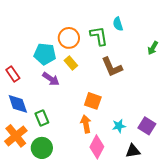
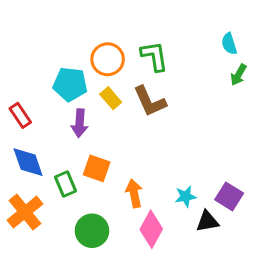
cyan semicircle: (118, 24) -> (229, 44), moved
brown L-shape: (112, 67) -> (150, 101), moved
purple arrow: (51, 79) -> (80, 123), turned 60
orange square: (93, 101) -> (97, 168), moved
green circle: (42, 148) -> (92, 231), moved
black triangle: (133, 151) -> (207, 221), moved

